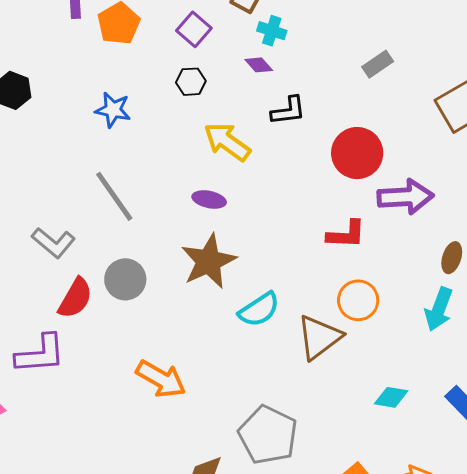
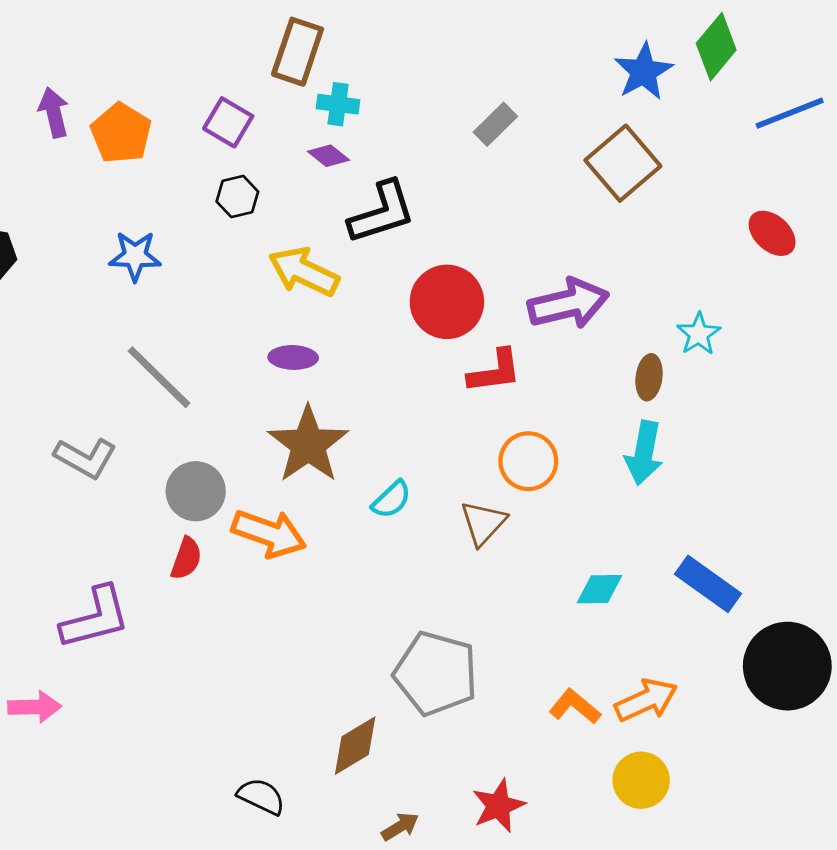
black L-shape: (288, 111) -> (382, 212), size x1.4
red circle: (357, 153) -> (447, 302), moved
red semicircle: (75, 298) -> (186, 558), moved, size x0.7
cyan semicircle: (259, 310) -> (391, 500), size x0.7
brown triangle: (319, 337) -> (483, 523), size x0.7
orange arrow: (161, 379) -> (269, 533), moved

